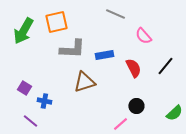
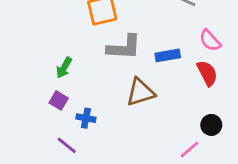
green arrow: (23, 31) -> (64, 68), moved, size x0.6
pink semicircle: (143, 36) -> (210, 40), moved

